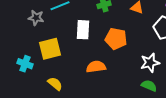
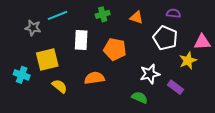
yellow semicircle: (55, 84) -> (60, 86), moved
green semicircle: (149, 86) -> (140, 97), moved

